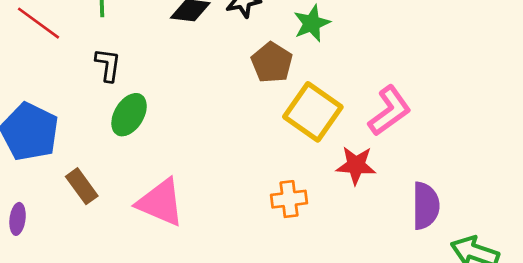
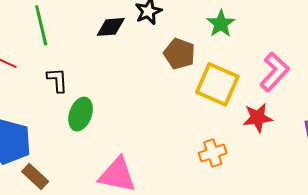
green star: (312, 23) -> (221, 24), moved
brown rectangle: (82, 186) -> (35, 177), moved

